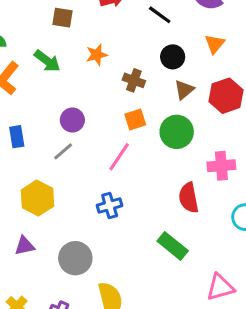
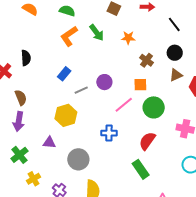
purple circle: (72, 120) -> (104, 82), moved
green circle: (177, 132) -> (154, 107), moved
blue rectangle: (17, 137) -> (64, 74), turned 32
gray line: (63, 151) -> (81, 90), moved
red semicircle: (189, 198) -> (147, 141), moved, turned 30

